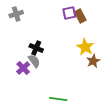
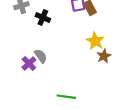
black cross: (36, 48) -> (43, 17), moved

